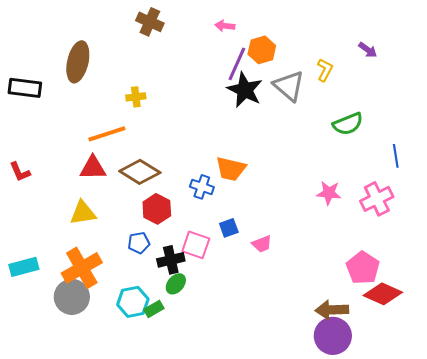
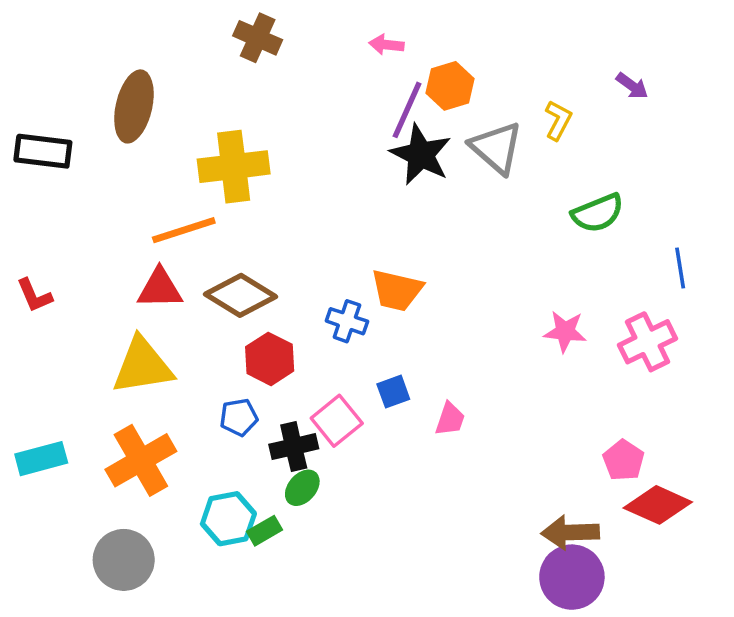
yellow cross: (136, 97) -> (234, 167), size x2.0
yellow triangle: (83, 213) -> (143, 366), size x1.4
pink trapezoid: (262, 244) -> (450, 419), turned -50
pink square: (196, 245) -> (337, 421), turned 32
pink pentagon: (363, 268) -> (623, 460), size x0.7
gray circle: (72, 297) -> (124, 560), moved

